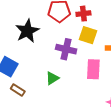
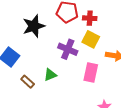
brown rectangle: (18, 90) -> (28, 82), moved

